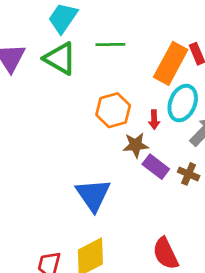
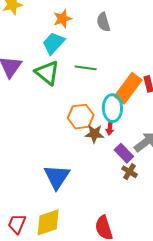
cyan ellipse: (183, 103) -> (112, 108), moved, turned -32
brown star: (136, 145) -> (94, 134), moved
purple rectangle: (156, 167) -> (124, 153), moved

